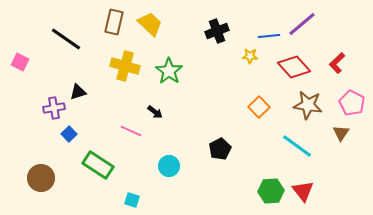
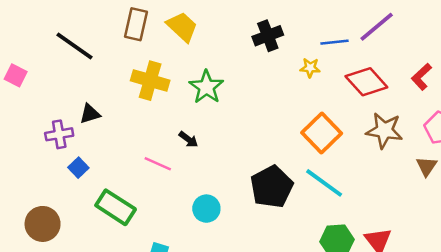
orange square: (259, 107) -> (322, 133), size x1.4
cyan line: (297, 146) -> (324, 183), moved
black pentagon: (220, 149) -> (272, 187), size x1.5

